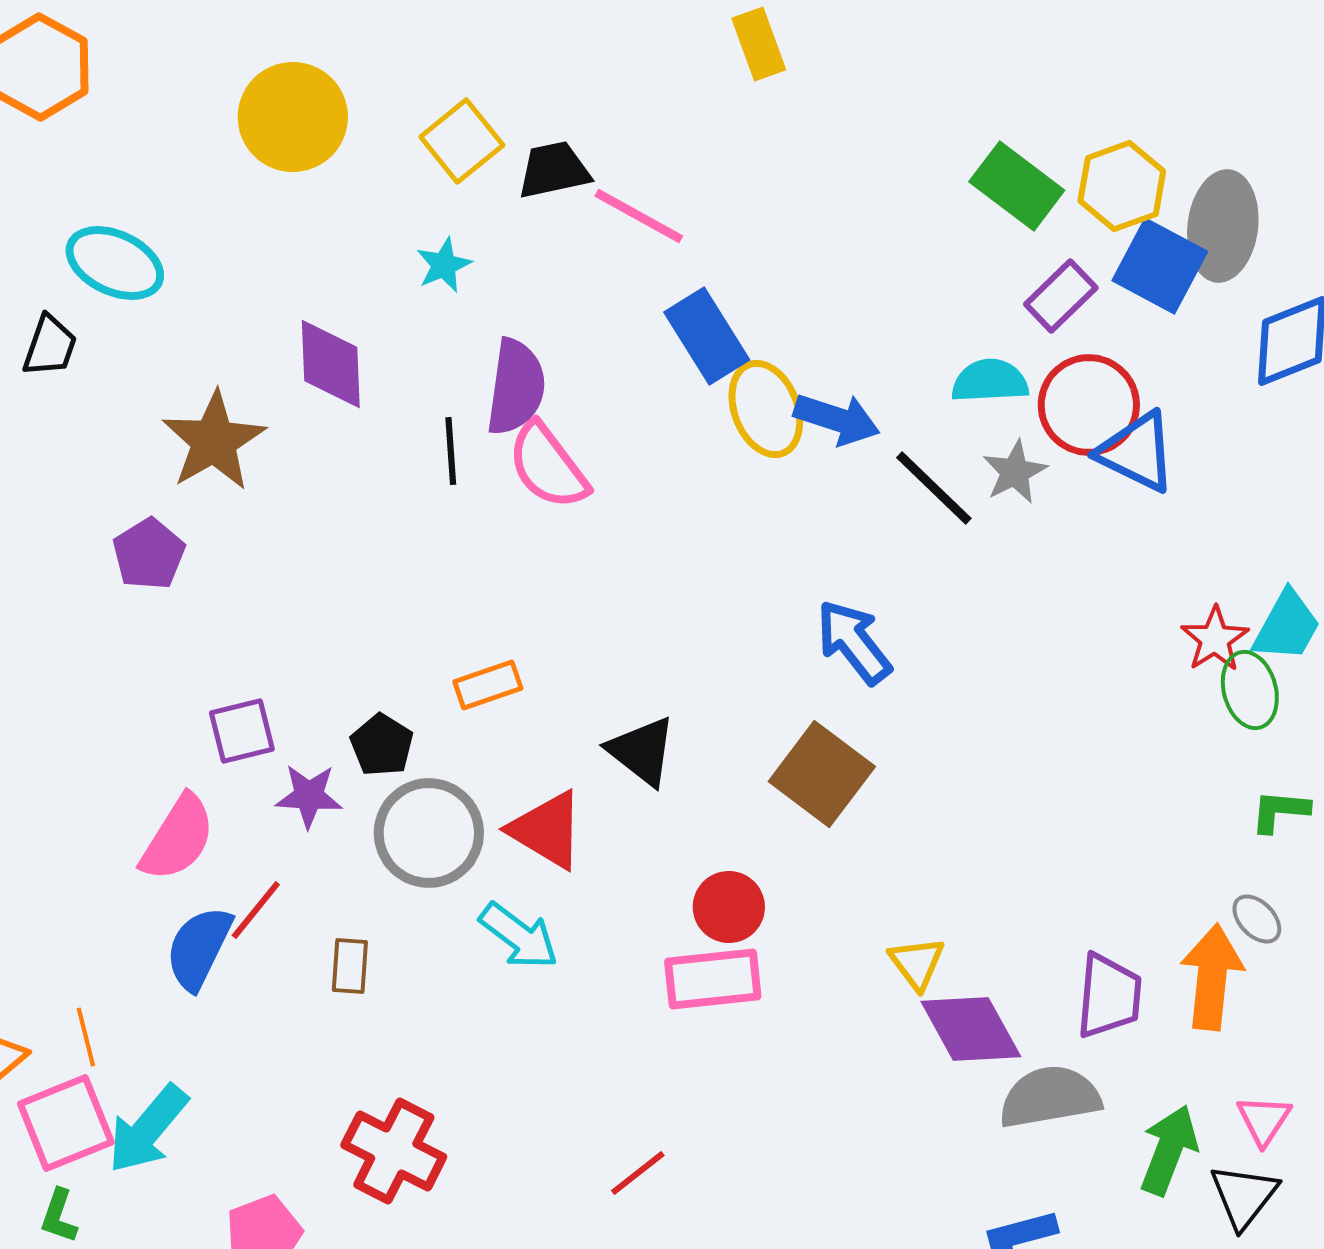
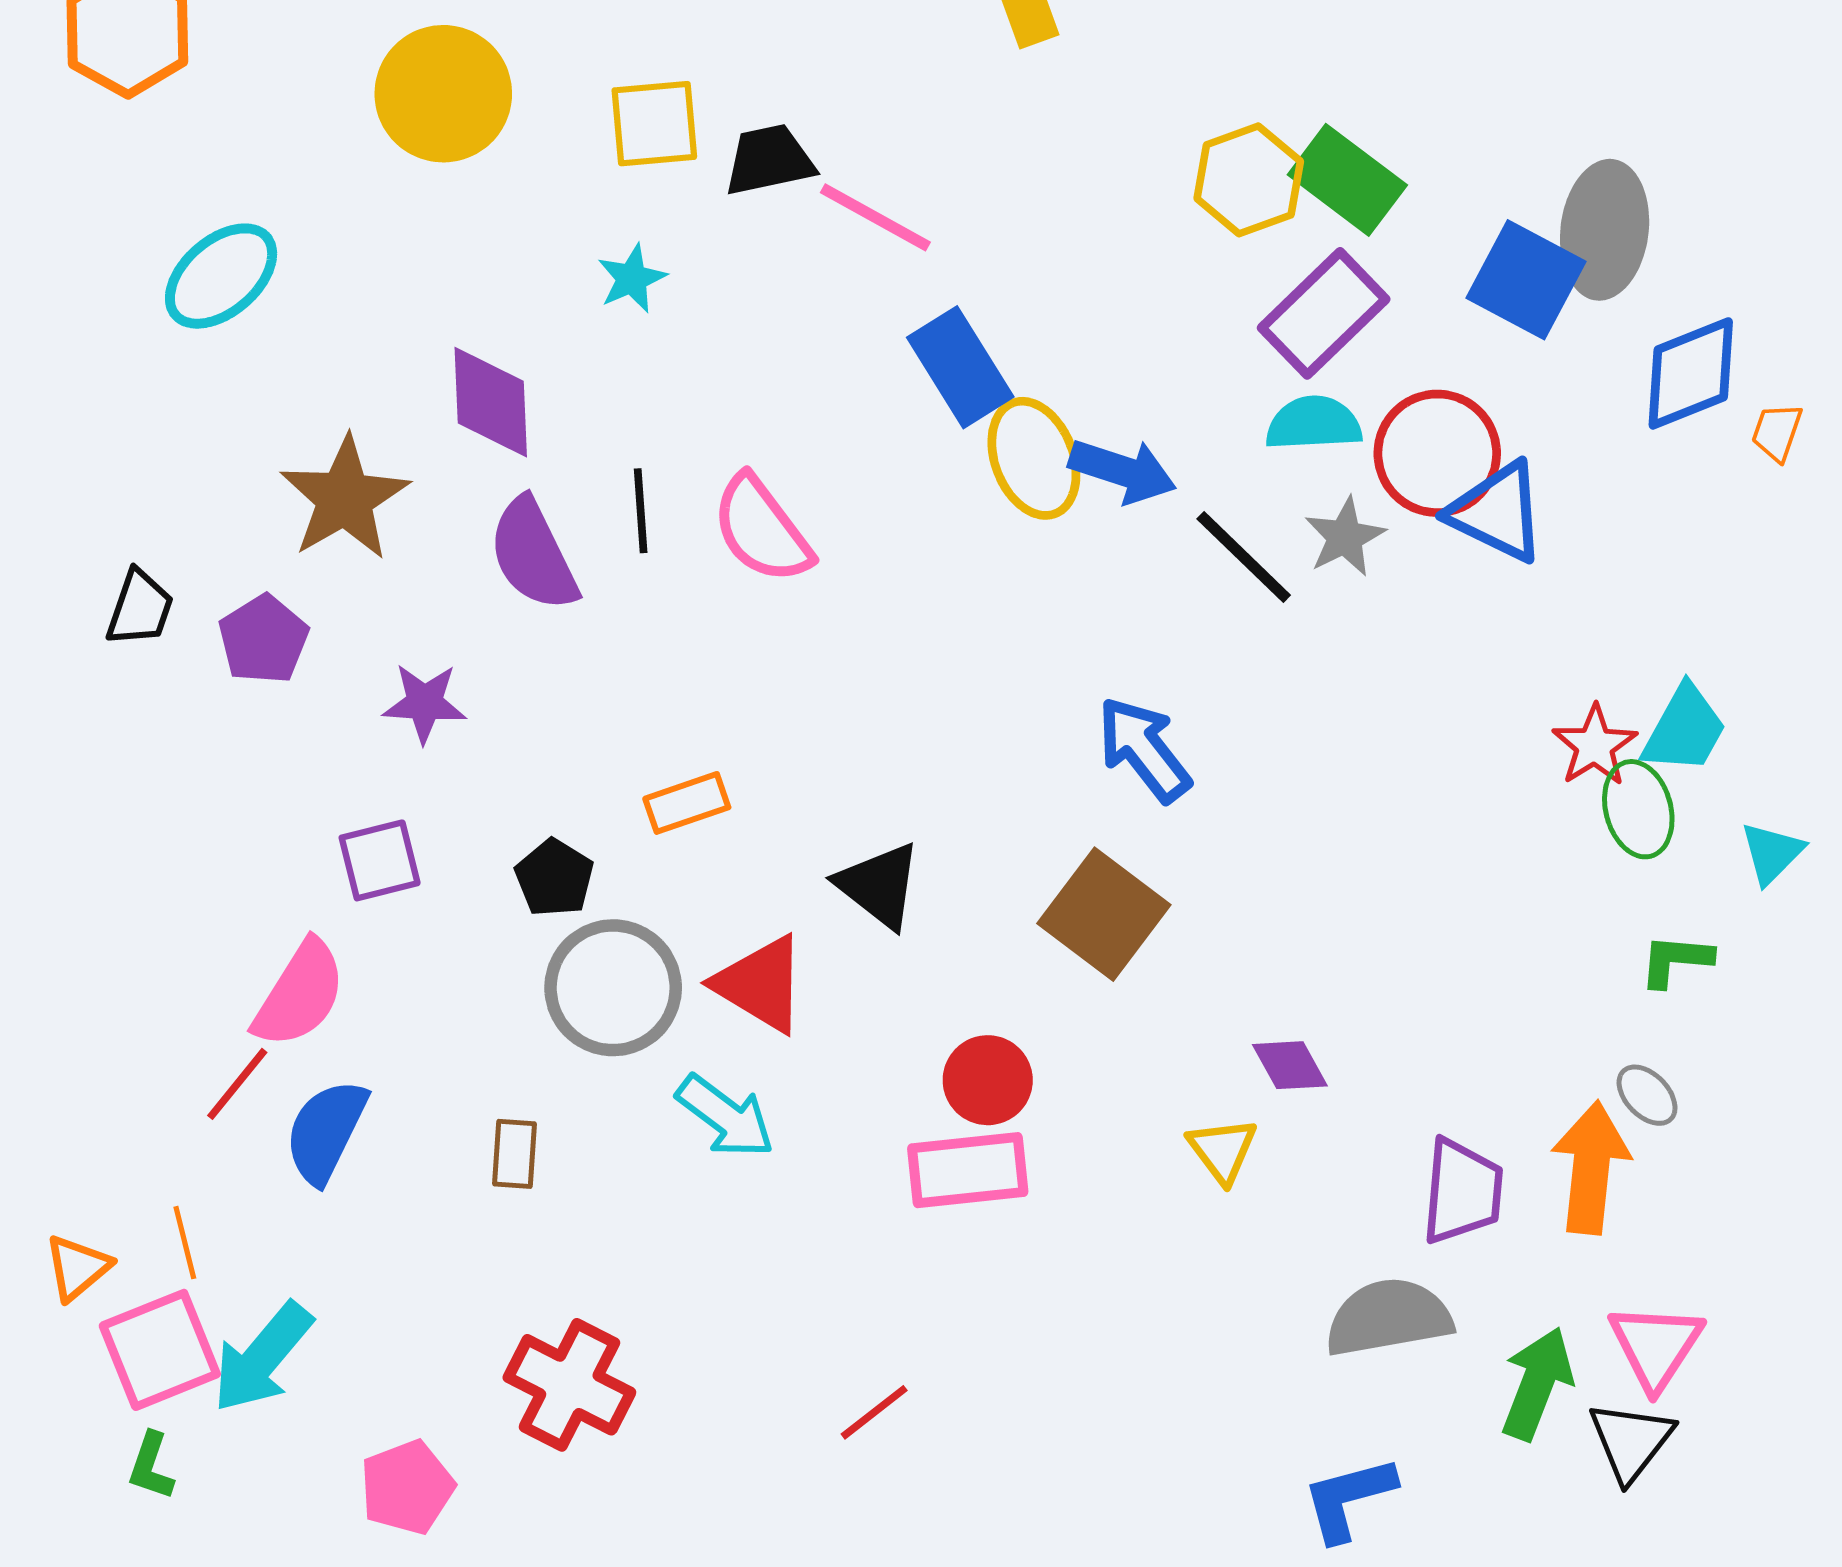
yellow square: (462, 141) -> (654, 124), turned 34
yellow hexagon: (1122, 186) -> (1249, 180), moved
cyan ellipse: (115, 263) -> (221, 276), turned -66
purple rectangle: (1061, 296) -> (1324, 313), moved, size x1.4
black trapezoid: (50, 346) -> (140, 608), moved
purple semicircle: (516, 387) -> (533, 554), moved, turned 146
purple star: (309, 796) -> (425, 703), moved
red line: (256, 910) -> (237, 1084), moved
purple diamond: (971, 1029) -> (1290, 1065), moved, size x0.6
pink triangle: (1264, 1120) -> (1656, 1346), size x1.4

